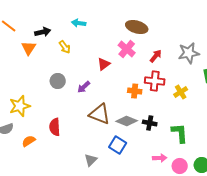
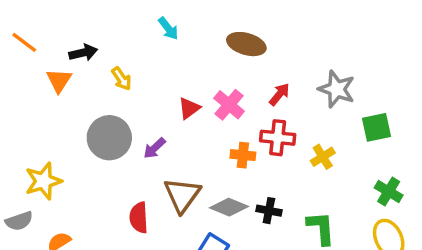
cyan arrow: (79, 23) -> (168, 28), moved, turned -136
pink cross: (127, 49) -> (229, 105), moved
gray star: (189, 53) -> (337, 89), turned 30
gray circle: (58, 81) -> (109, 138), size x1.6
brown triangle: (100, 114) -> (182, 195), turned 45
red semicircle: (55, 127) -> (139, 218), moved

